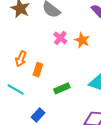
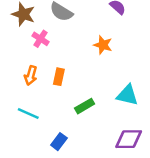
pink cross: (60, 38) -> (41, 39), moved
orange rectangle: (38, 70) -> (59, 77), moved

